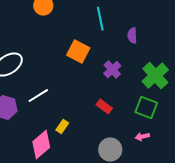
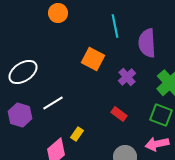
purple semicircle: (132, 36) -> (147, 43), size x1.8
pink arrow: (142, 137) -> (157, 144), size x1.6

